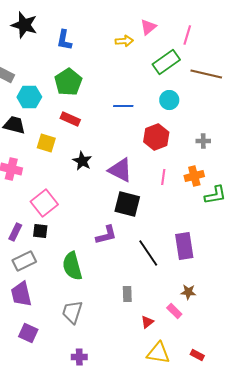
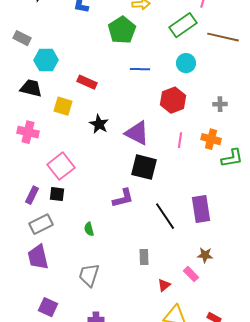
green pentagon: (68, 82) -> (122, 30), moved
orange cross: (194, 176) -> (211, 139), turned 30
green semicircle: (72, 266) -> (89, 229), size x0.5
purple square: (28, 333) -> (48, 307), moved

